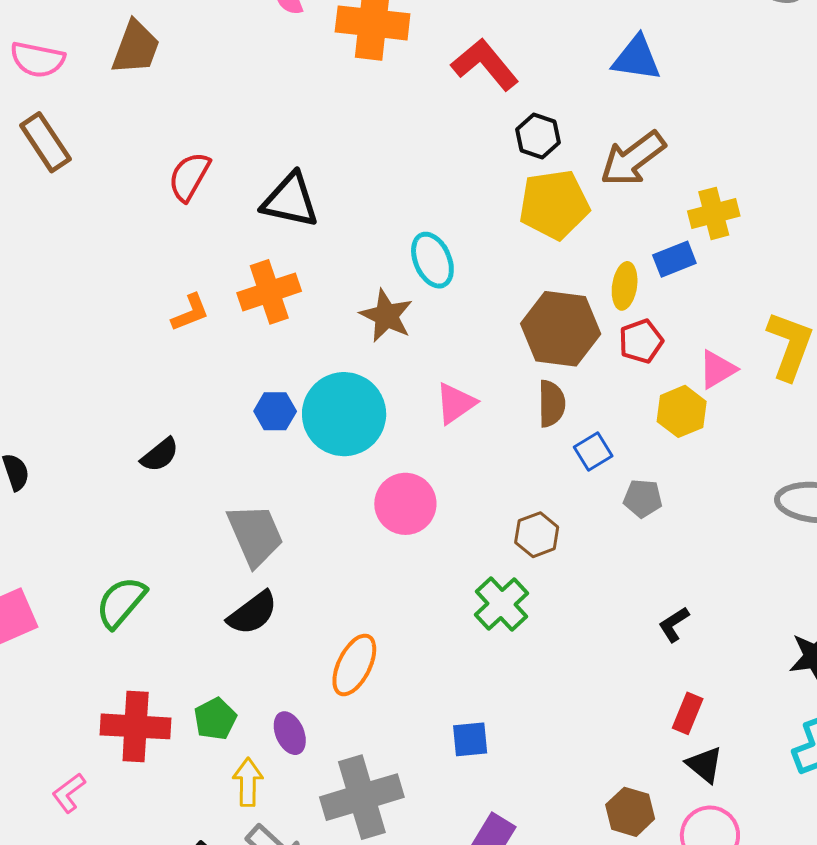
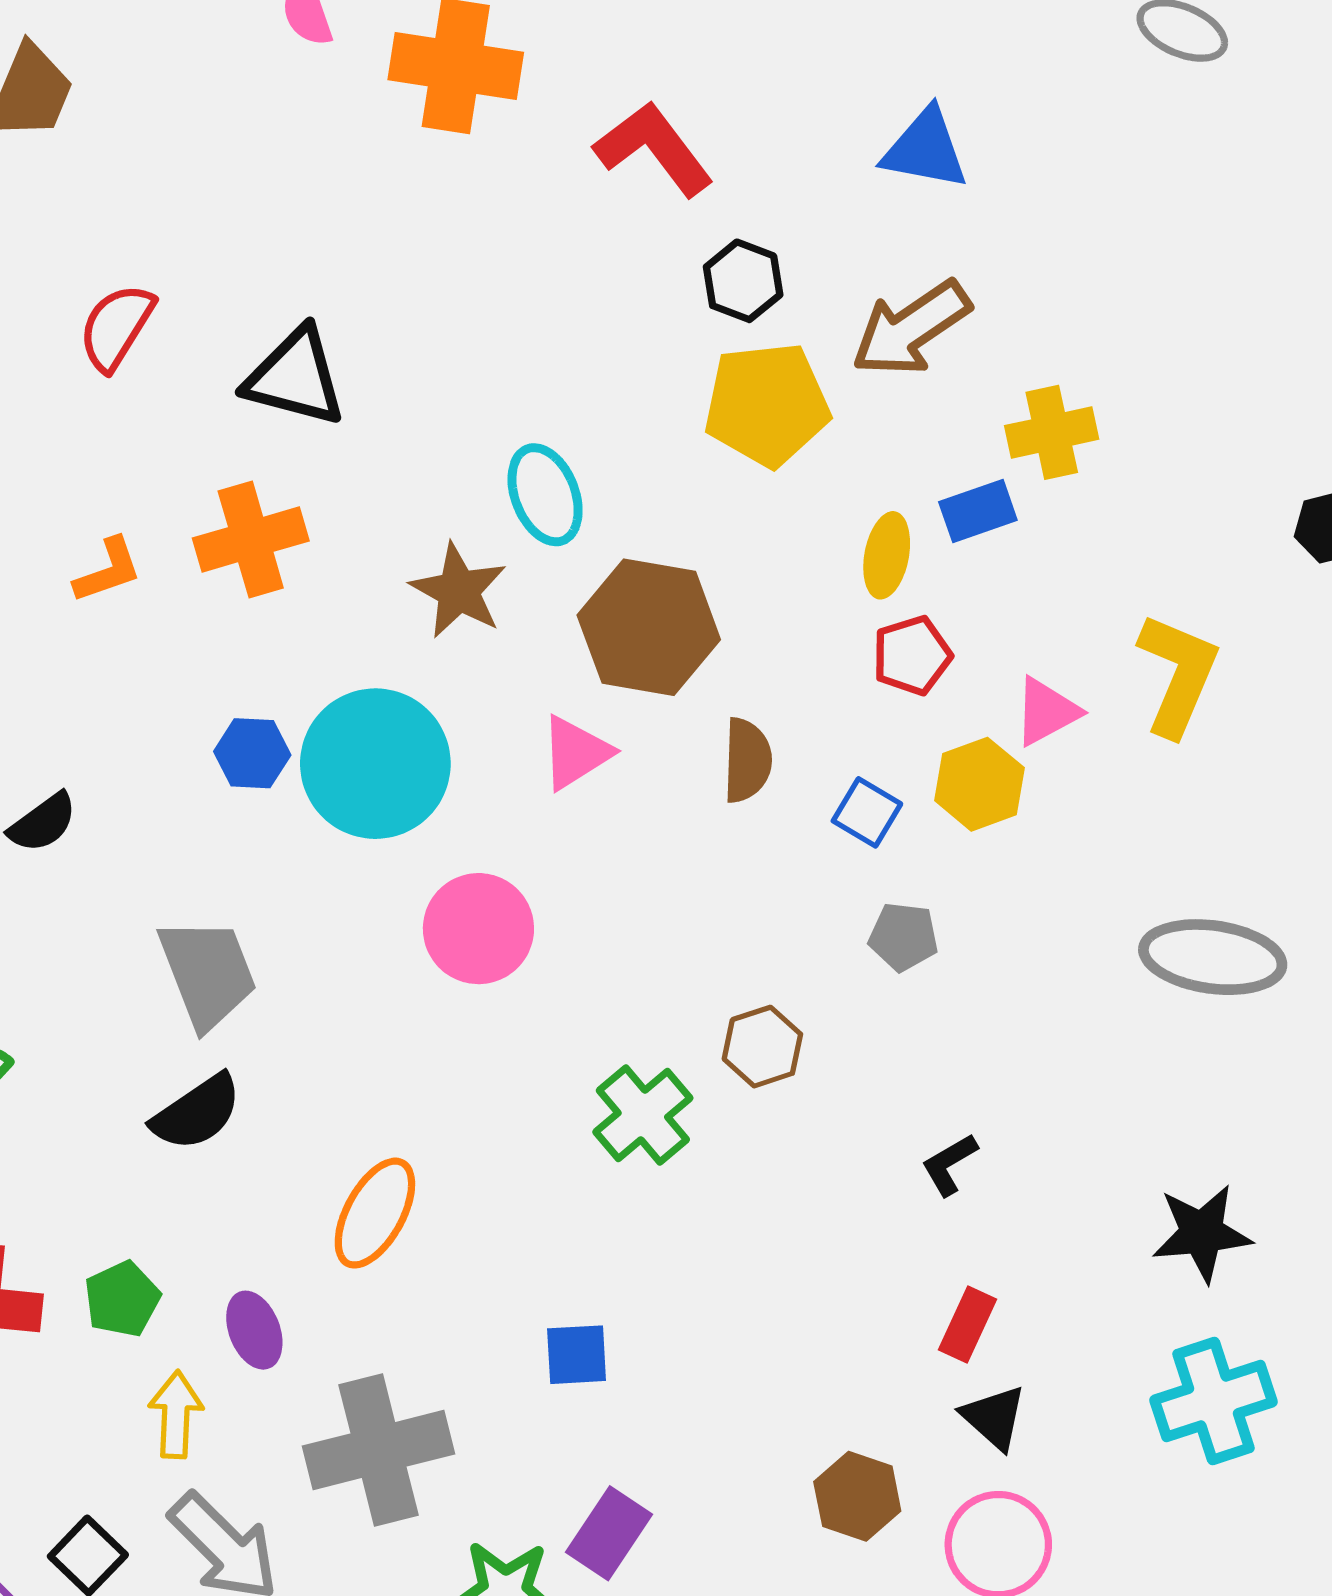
brown hexagon: (561, 329) -> (649, 627), moved
blue square: (593, 452) -> (867, 812), moved, turned -30
brown hexagon: (537, 535) -> (762, 1047), moved

